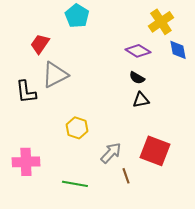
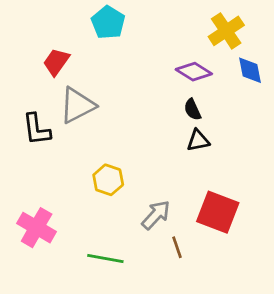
black semicircle: (137, 78) -> (192, 110), turned 35
pink cross: (26, 162) -> (37, 228), turned 32

